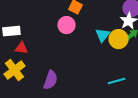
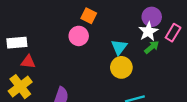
yellow circle: (118, 39) -> (121, 67), moved

